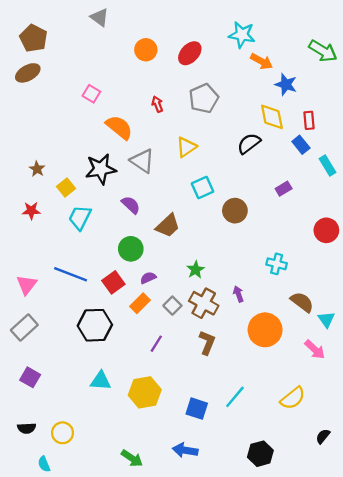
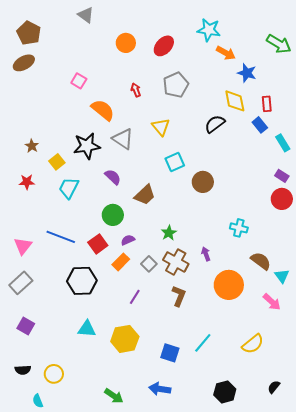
yellow triangle: (186, 147) -> (161, 127), turned -36
purple rectangle: (284, 189) -> (282, 176), moved, turned 64
black semicircle: (323, 436) -> (274, 387), moved

